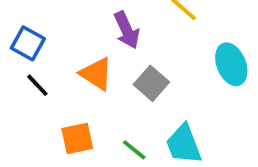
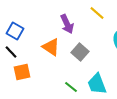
black line: (37, 85) -> (11, 52), moved
orange square: (77, 138) -> (22, 72), moved

